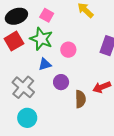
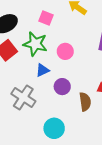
pink square: (47, 15) -> (46, 18), moved
cyan circle: (27, 118) -> (54, 128), moved

